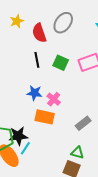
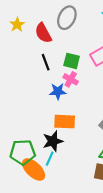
blue star: (34, 93) -> (58, 91), moved
pink cross: (54, 99) -> (71, 79), moved
black star: (18, 136) -> (53, 141), moved

